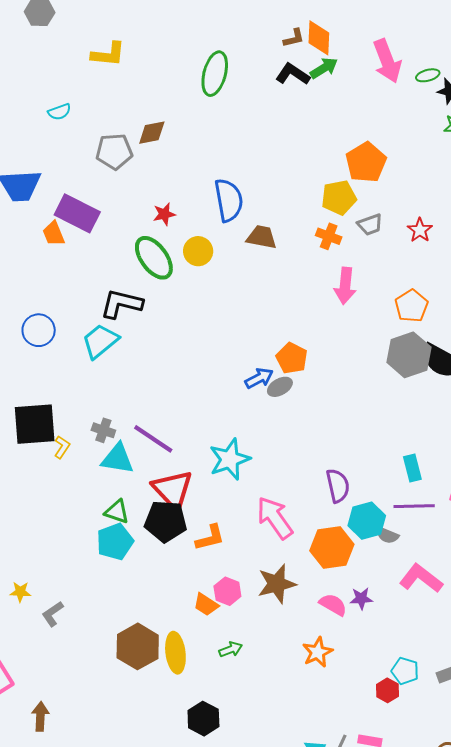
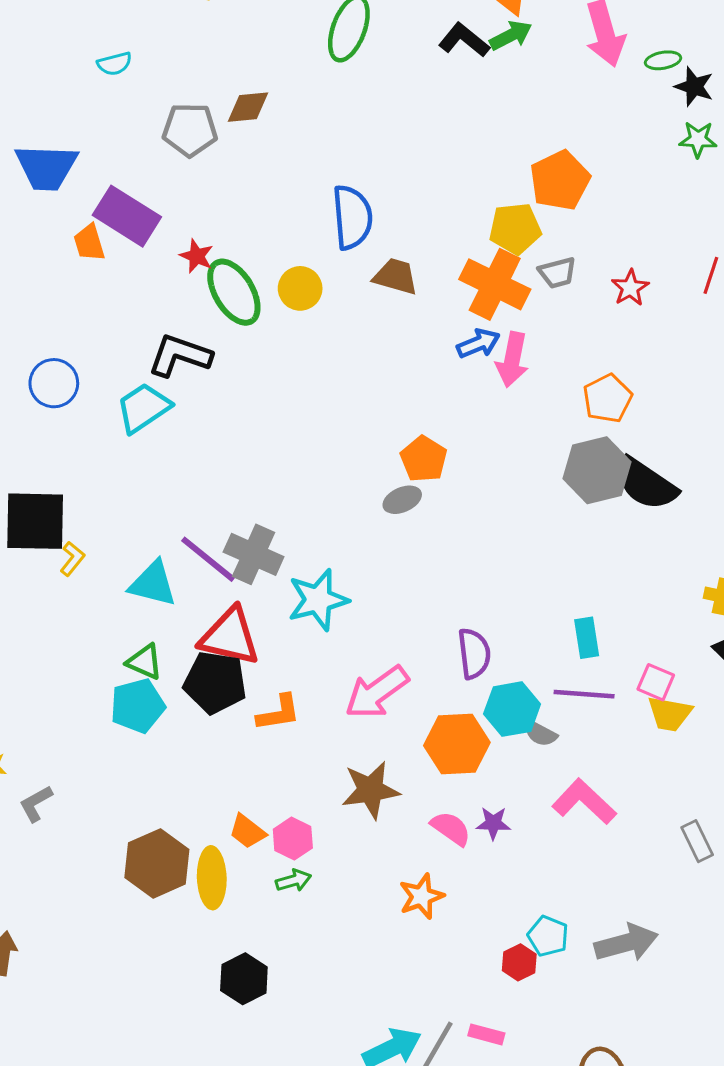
red star: (164, 214) -> (197, 256), moved, turned 30
orange cross: (329, 236) -> (495, 284), size x1.8
blue arrow: (259, 378) -> (478, 343), moved
gray cross: (103, 430) -> (254, 554), moved, size x1.6
red triangle: (173, 489) -> (230, 637), turned -39
pink arrow: (275, 518) -> (377, 692), turned -96
pink hexagon: (227, 591) -> (293, 839), moved
orange trapezoid: (206, 605) -> (247, 831), moved

